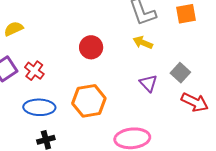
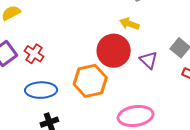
yellow arrow: (143, 43) -> (129, 24), moved
red circle: (91, 47) -> (114, 51), moved, size x1.4

